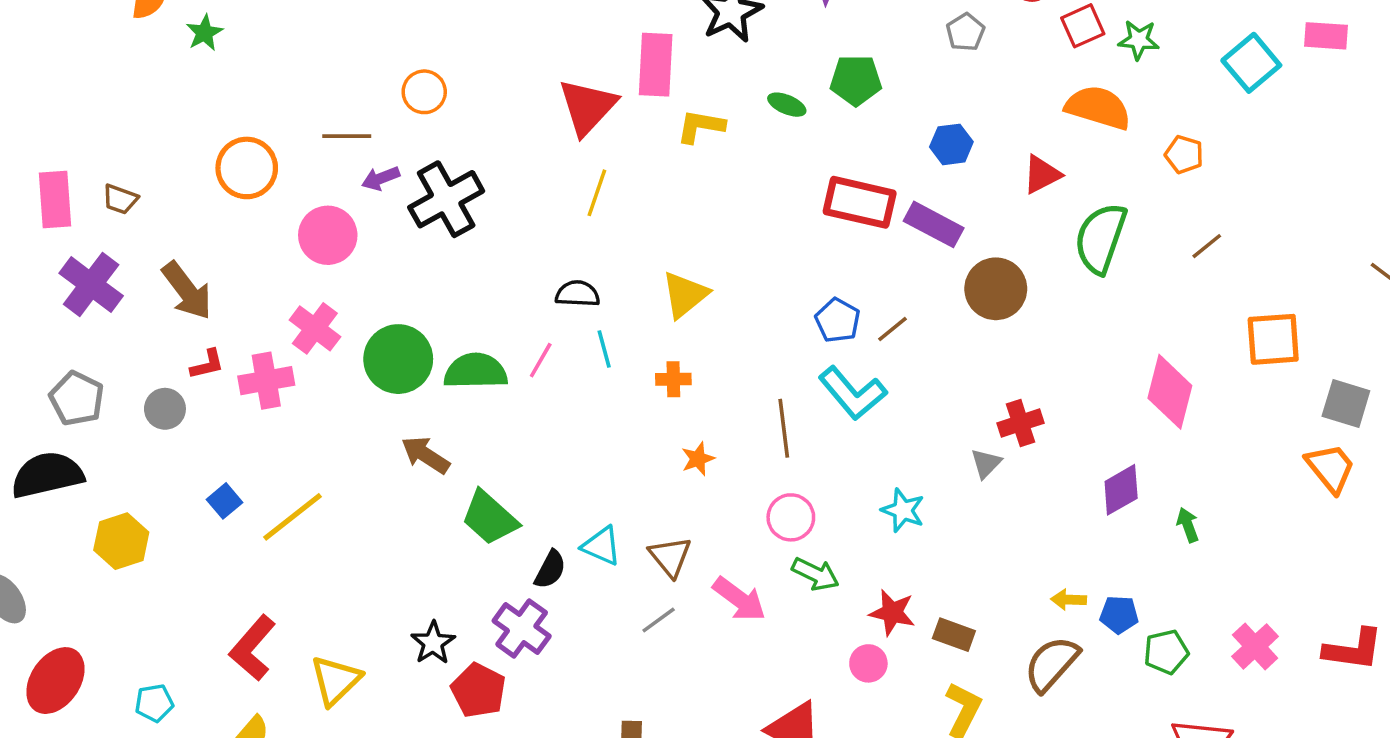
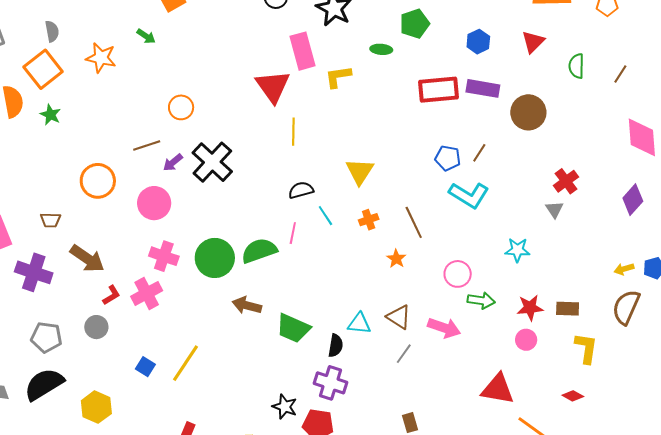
brown trapezoid: (120, 199) -> (50, 220), moved
green semicircle: (1101, 238) -> (577, 66), size x0.6
brown line: (1207, 246) -> (620, 74), moved
brown line: (784, 428) -> (414, 222), moved

